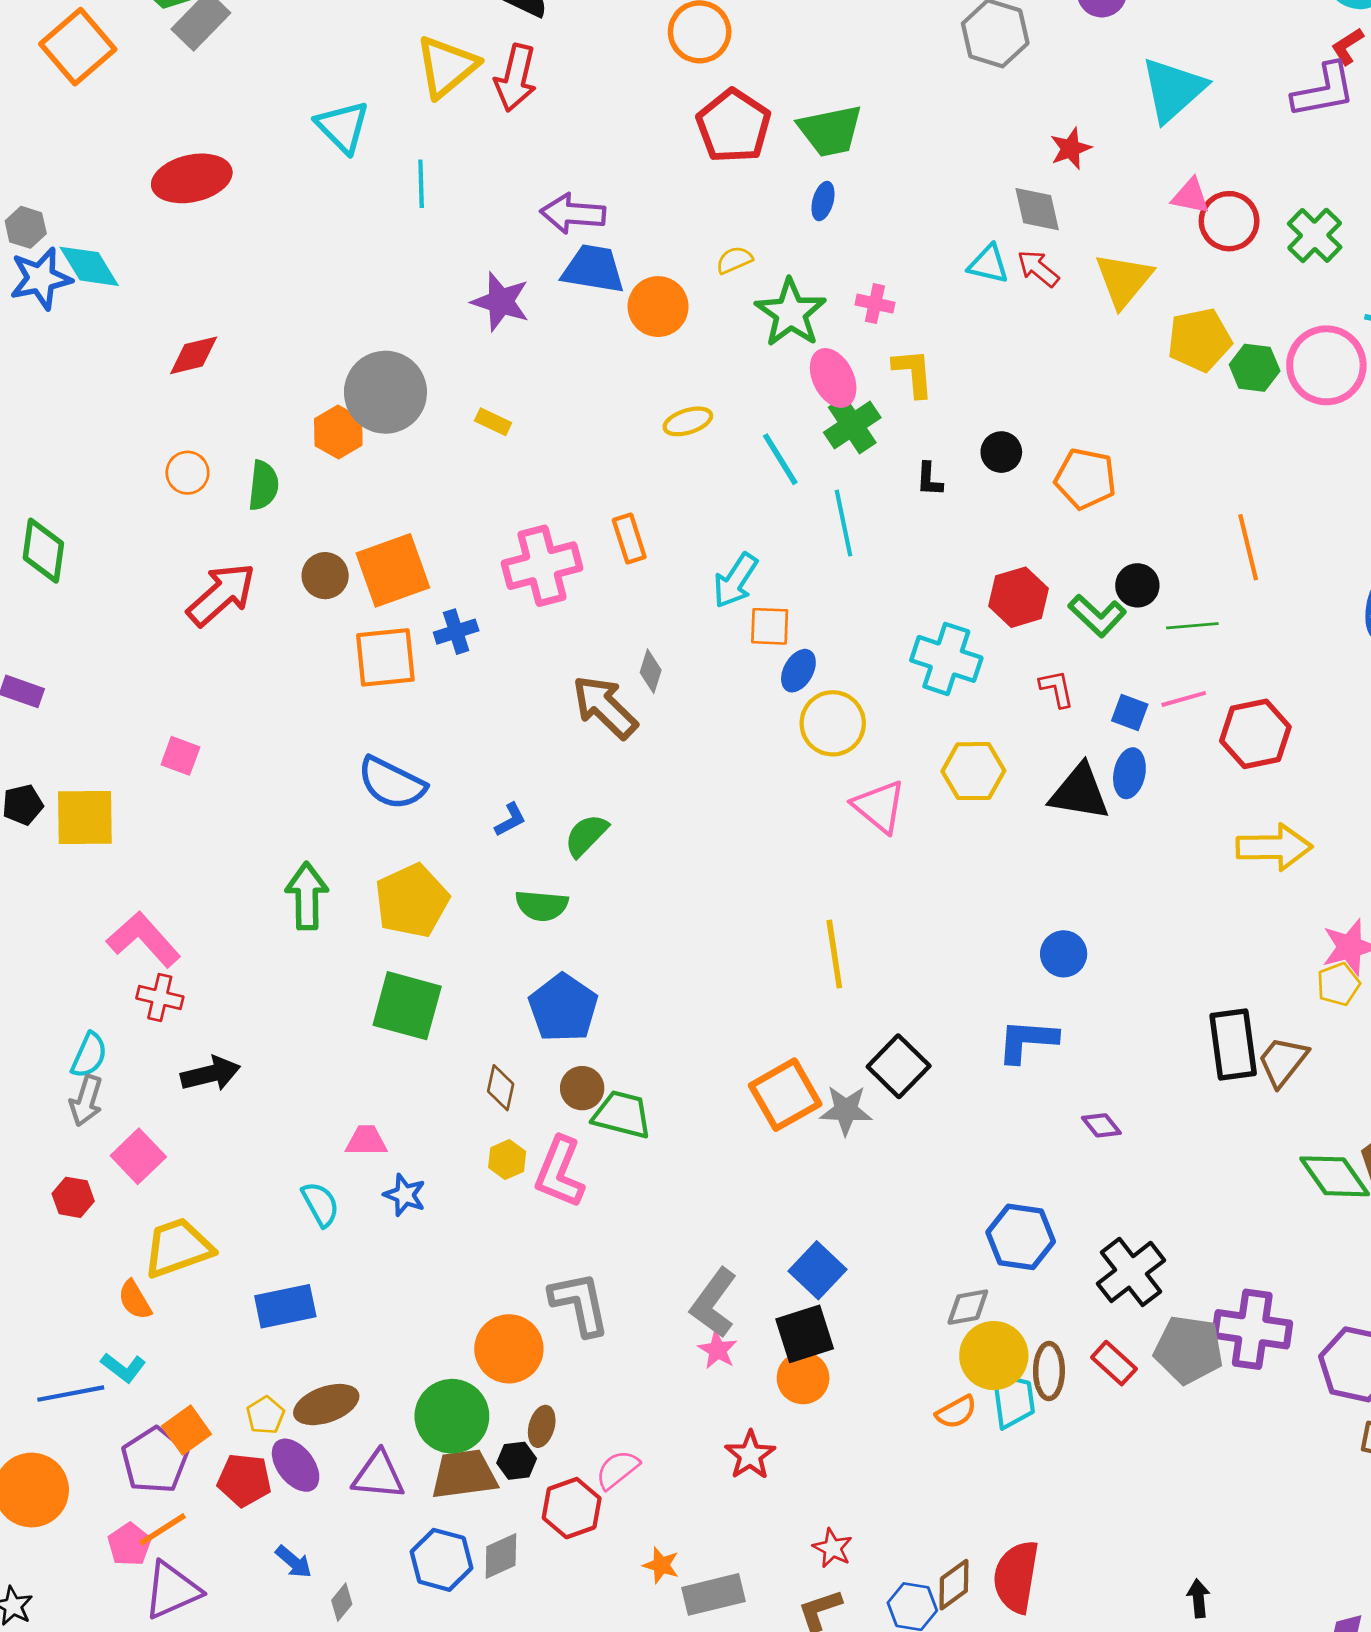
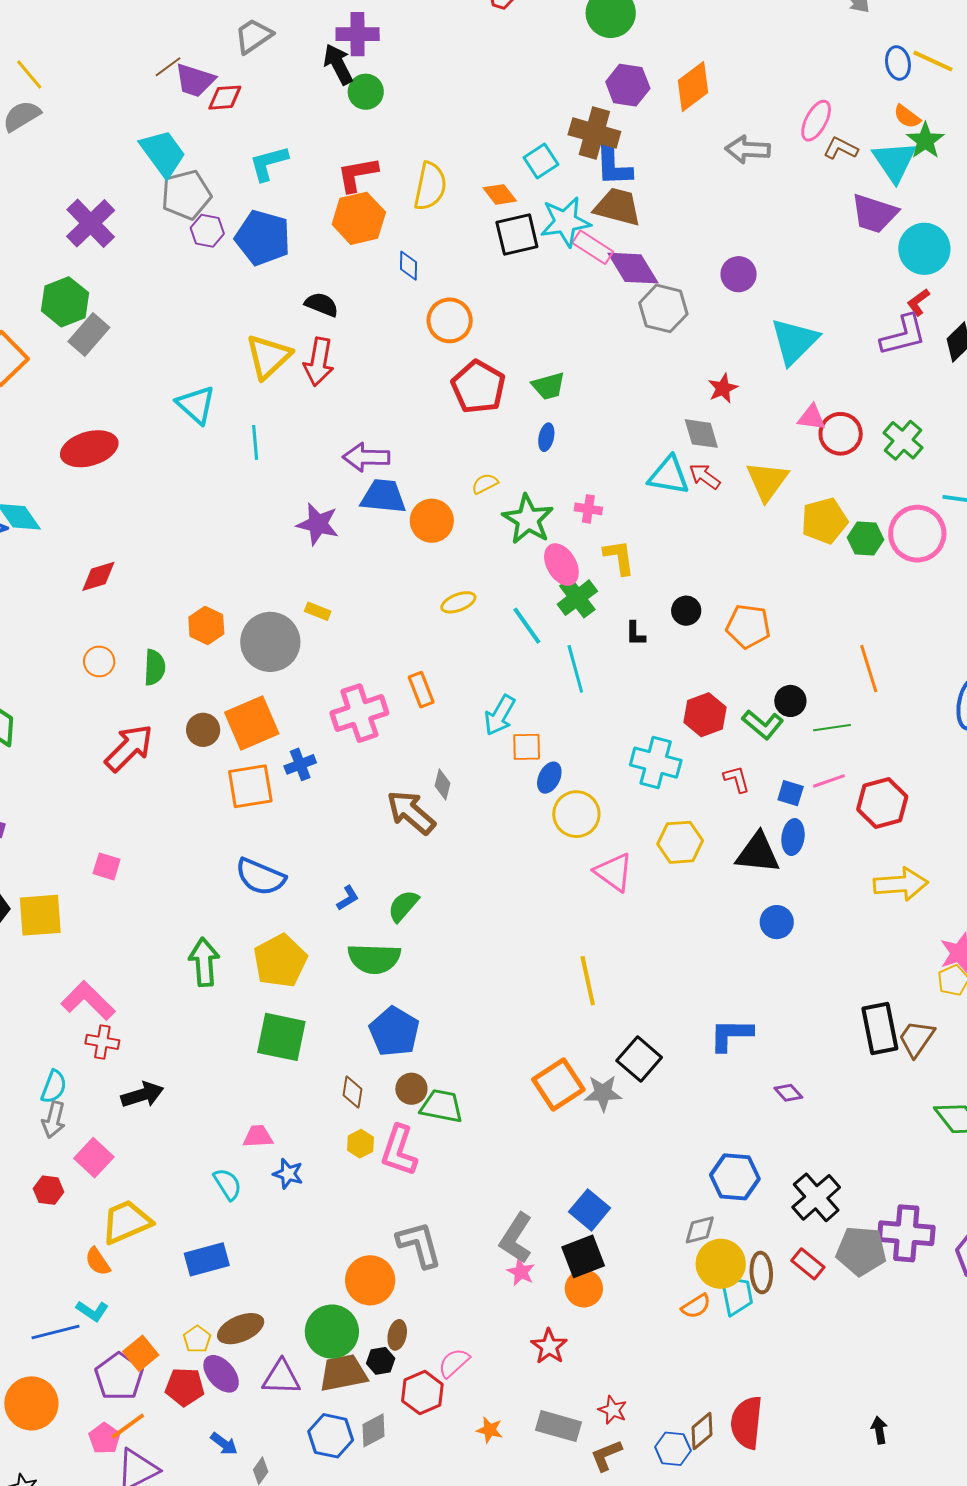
green trapezoid: (830, 131) -> (548, 386), size x0.7
cyan triangle: (988, 264) -> (669, 475), size x1.4
gray circle: (385, 392) -> (270, 642), moved
green semicircle: (542, 906) -> (374, 959), size x1.4
blue circle: (1064, 954) -> (777, 922), moved
gray rectangle: (713, 1594) -> (559, 1426), moved, turned 33

